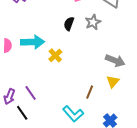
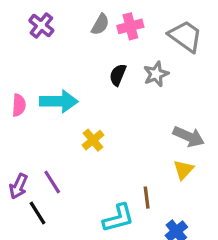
yellow cross: (55, 55) -> (93, 140), moved
brown line: (90, 92) -> (147, 198), moved, turned -32
cyan L-shape: (73, 114) -> (118, 218), turned -65

